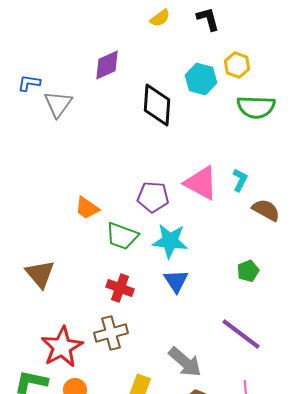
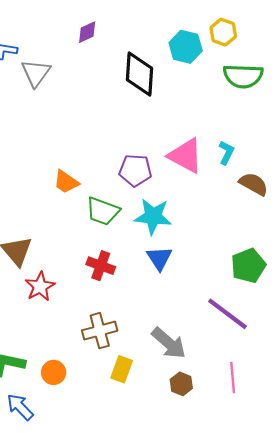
purple diamond: (107, 65) -> (87, 32), size x0.7
green pentagon: (248, 271) -> (248, 266), moved, size x1.5
brown cross: (111, 333) -> (100, 331), moved
red star: (62, 347) -> (40, 287), moved, size x0.7

